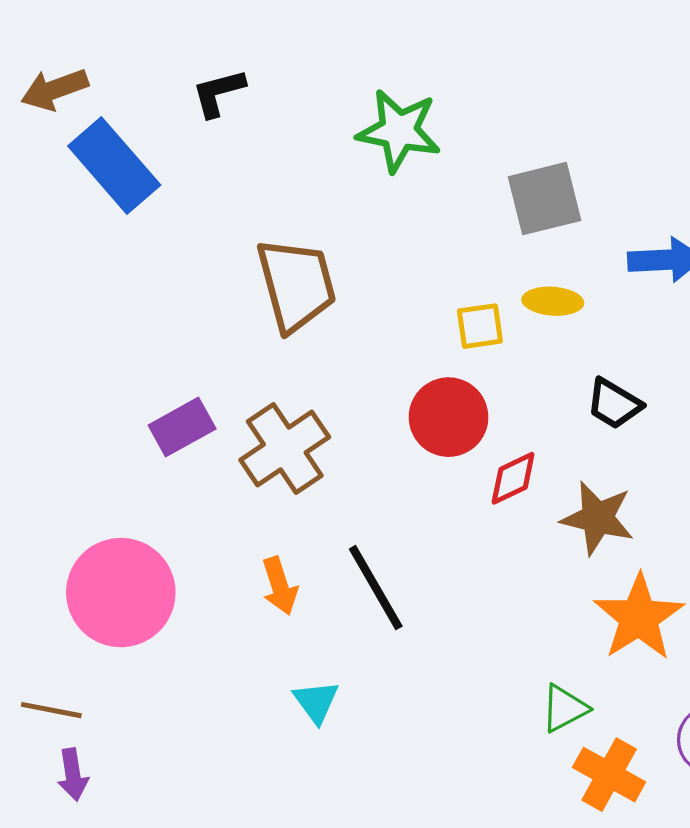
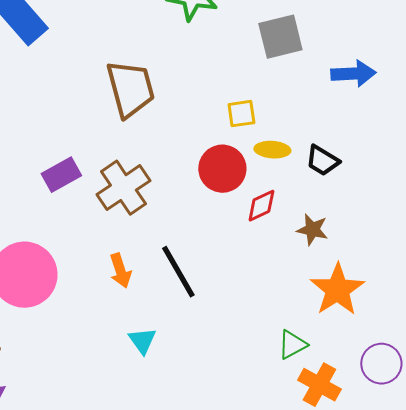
yellow ellipse: (553, 301) -> (272, 150), moved
brown star: (597, 518) -> (312, 230), size x0.7

